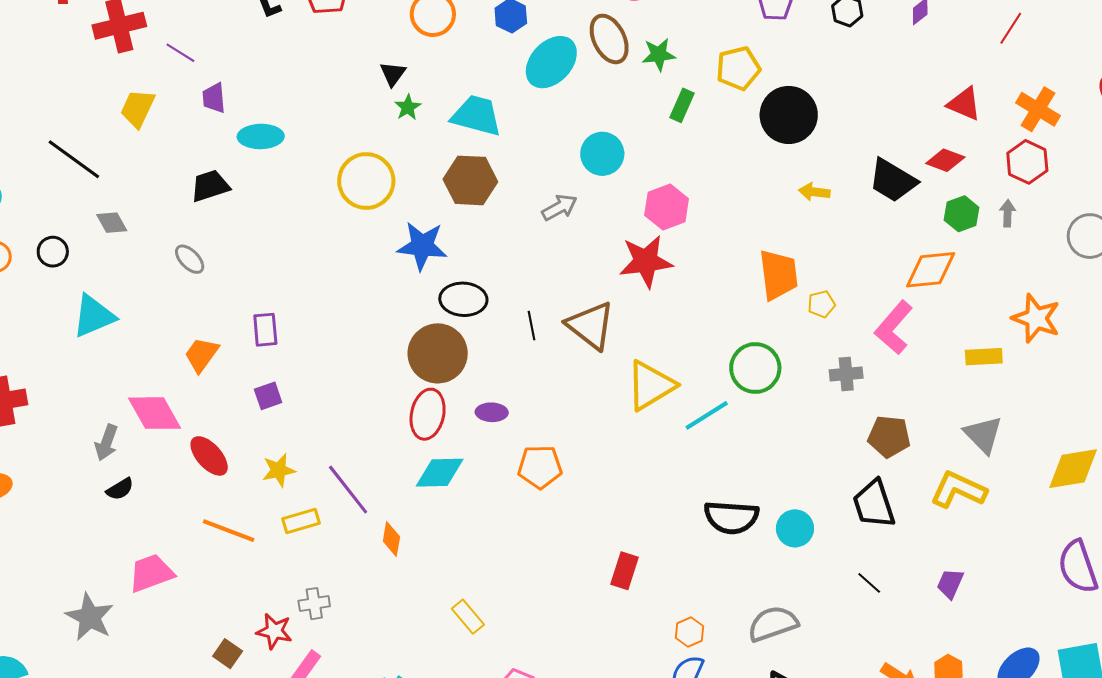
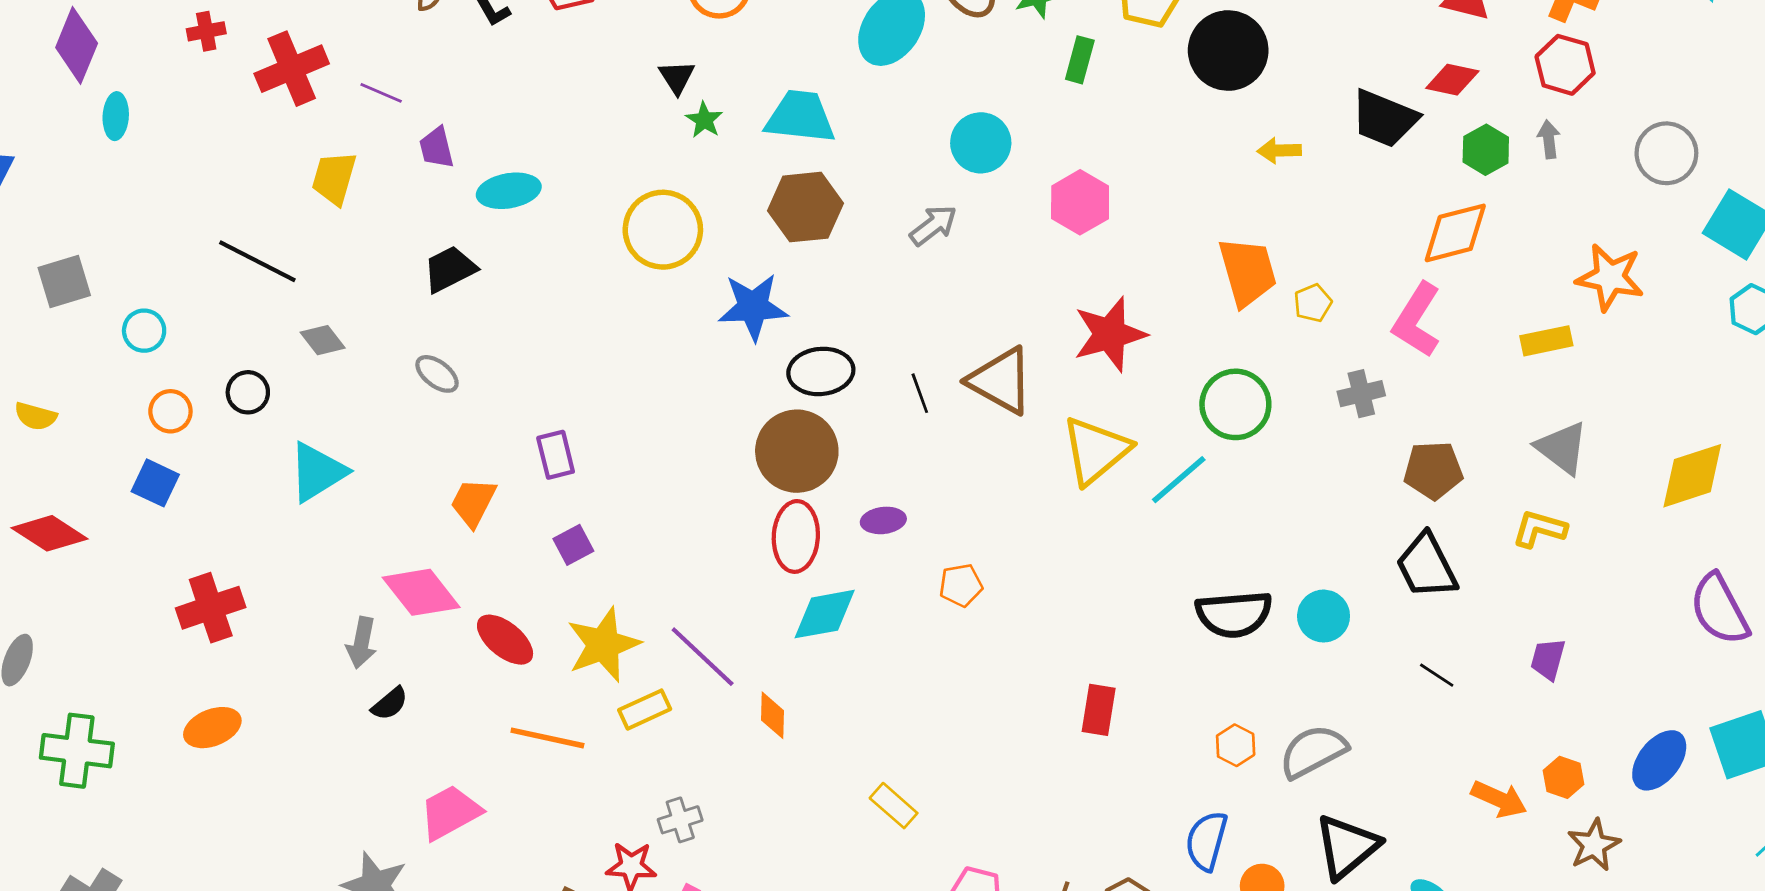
red star: (646, 261) -> (1110, 334), moved
orange pentagon: (540, 467) -> (961, 585), size x0.7
yellow star: (279, 470) -> (603, 645), size x1.6
yellow L-shape: (958, 490) -> (1539, 529), size x0.7
orange hexagon: (690, 632) -> (1236, 745), moved

